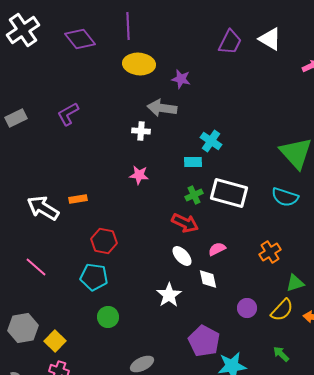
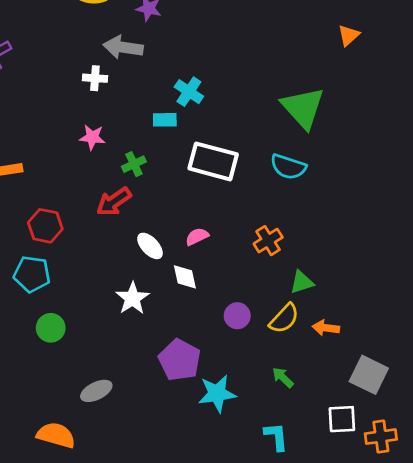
green cross: (194, 195) -> (134, 164), moved
red arrow: (185, 223) -> (114, 202), moved, turned 120

